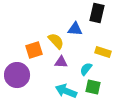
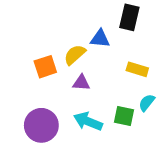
yellow semicircle: (56, 41) -> (75, 55), turned -90
cyan semicircle: (86, 69) -> (147, 103), moved
purple circle: (17, 75) -> (41, 125), moved

